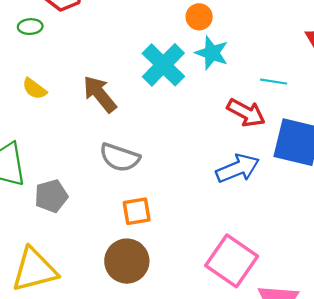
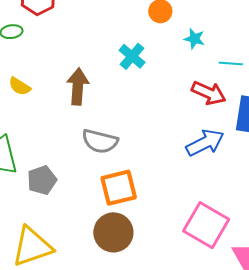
cyan star: (212, 53) -> (194, 39), moved, size x0.7
cyan cross: (163, 65) -> (132, 56), size x0.7
brown arrow: (100, 94) -> (78, 87), turned 48
orange square: (137, 211) -> (119, 188), size x1.4

